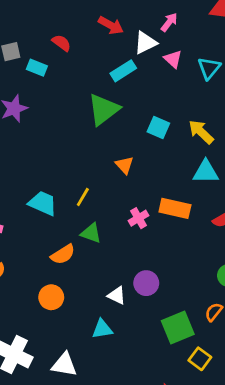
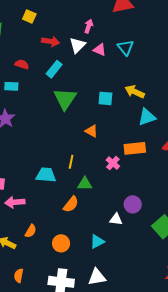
cyan rectangle: (123, 71) -> (54, 69), moved
orange circle: (51, 297) -> (61, 243), moved
cyan triangle: (102, 329) -> (97, 242), moved

